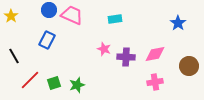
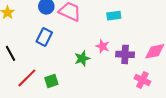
pink cross: (155, 82) -> (142, 80), moved, turned 35
green star: (77, 85) -> (82, 59), moved

